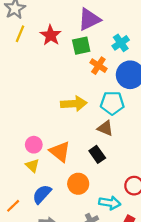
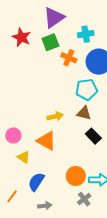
cyan cross: (121, 43) -> (86, 34), turned 35
yellow arrow: (74, 104) -> (55, 116), moved, size x0.7
pink circle: (34, 145) -> (13, 135), moved
black rectangle: (97, 154) -> (93, 136), moved
orange circle: (78, 184) -> (76, 176), moved

